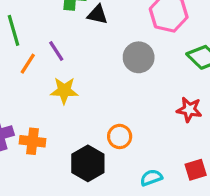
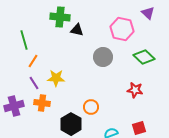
purple line: (56, 51) -> (34, 83), moved
orange cross: (32, 141) -> (42, 103), moved

